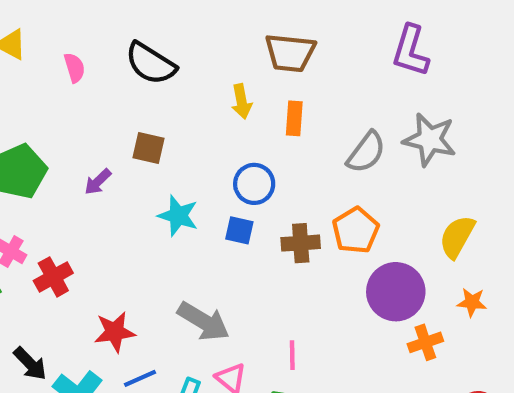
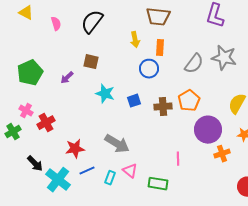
black semicircle: (151, 63) -> (92, 22), turned 95
blue circle: (254, 184) -> (149, 69), moved
blue square: (239, 230) -> (134, 101), turned -32
pink line: (292, 355) -> (178, 159), moved

